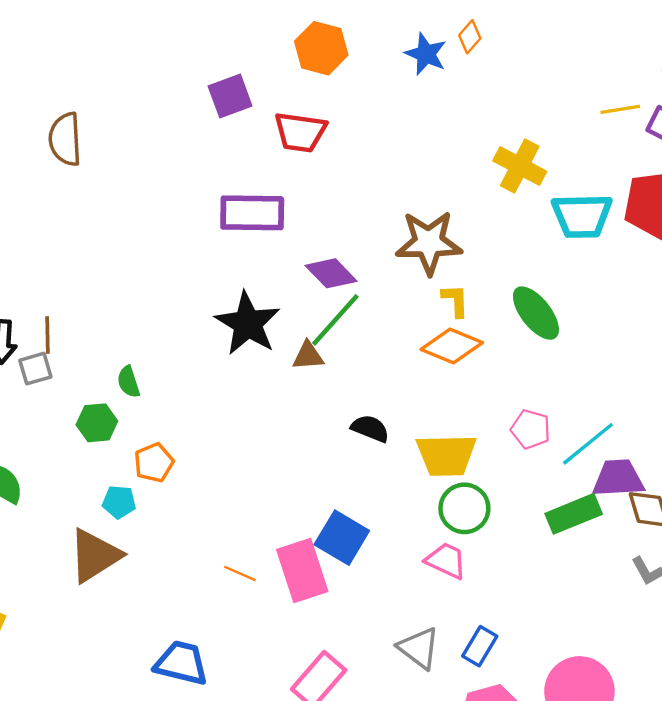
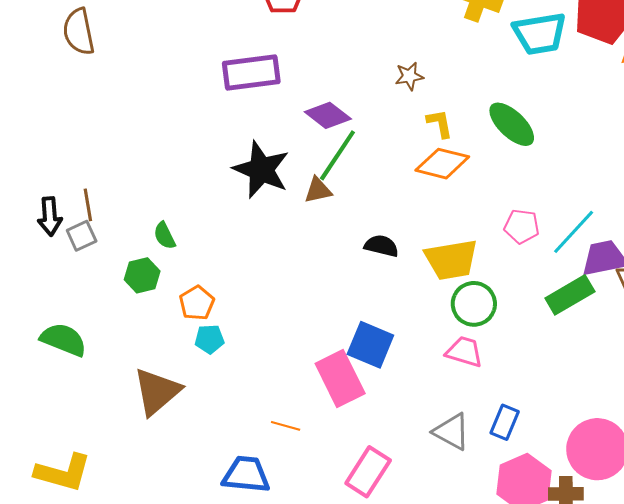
brown star: (429, 243) -> (409, 76), size x0.5
cyan pentagon: (119, 502) -> (209, 339), moved
orange line: (240, 573) -> (286, 426), moved

